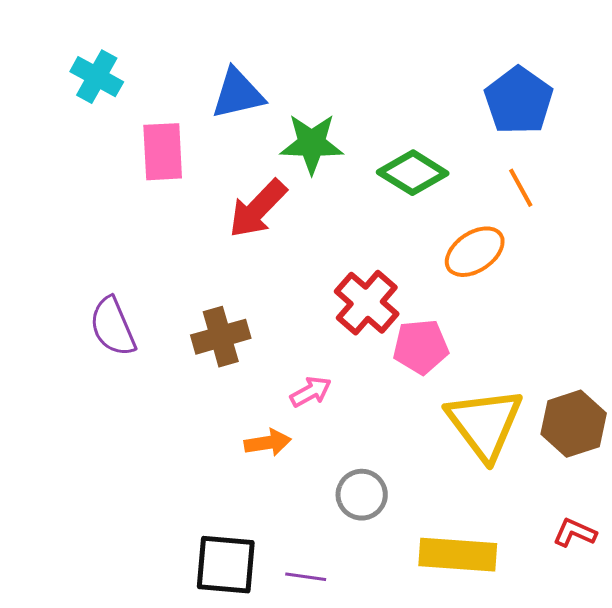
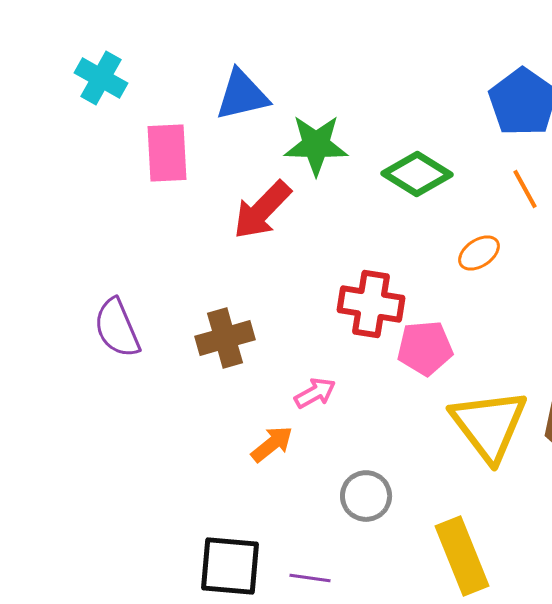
orange ellipse: (475, 252) -> (479, 253), size x0.7
red cross: (367, 303) -> (371, 304), turned -32
orange arrow: (268, 443) -> (272, 444), turned -30
yellow rectangle: (458, 555) -> (462, 556), turned 64

